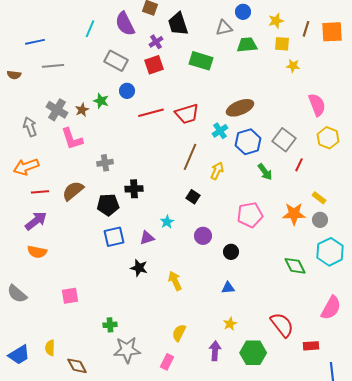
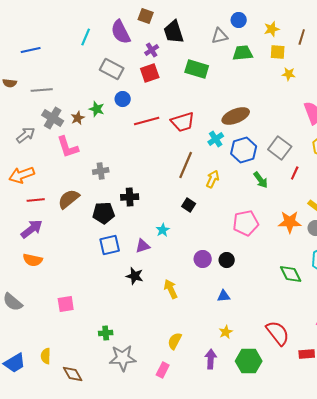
gray line: (53, 66) -> (42, 90), moved
gray arrow: (30, 127) -> (26, 135), turned 72
purple circle: (203, 236) -> (203, 259), moved

